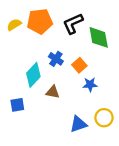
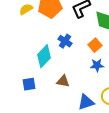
orange square: (79, 65) -> (95, 45), moved
brown triangle: (53, 92) -> (63, 81), moved

